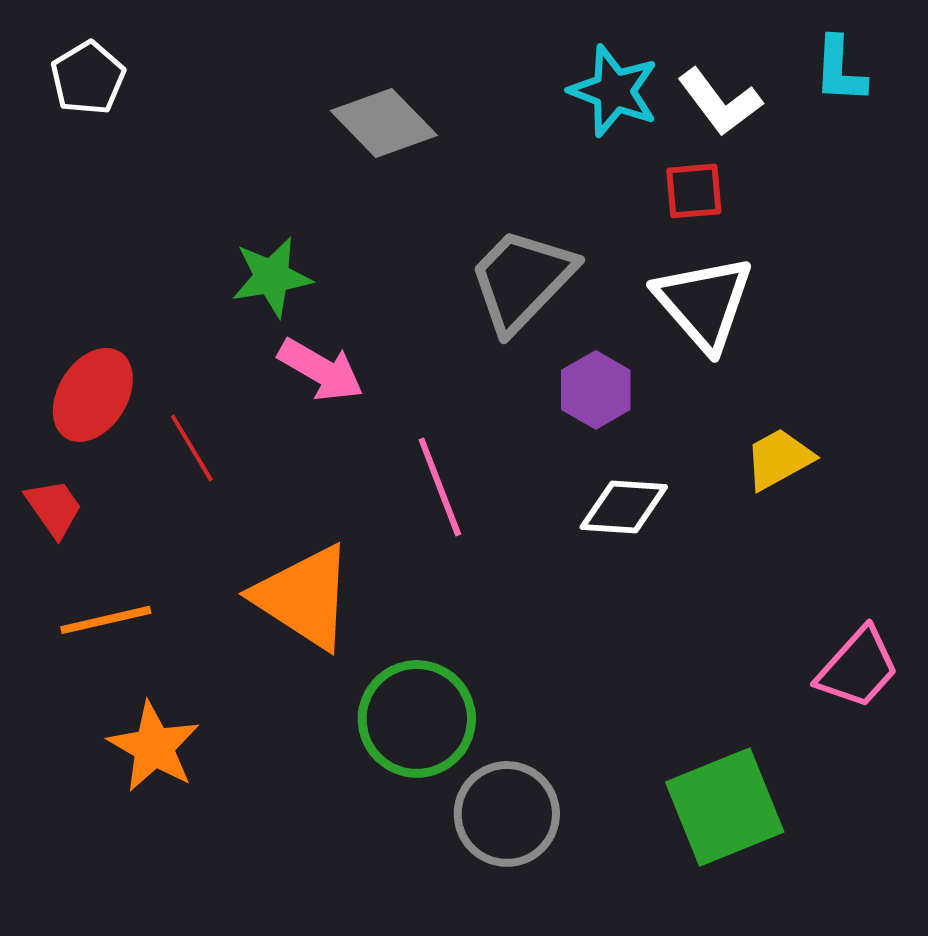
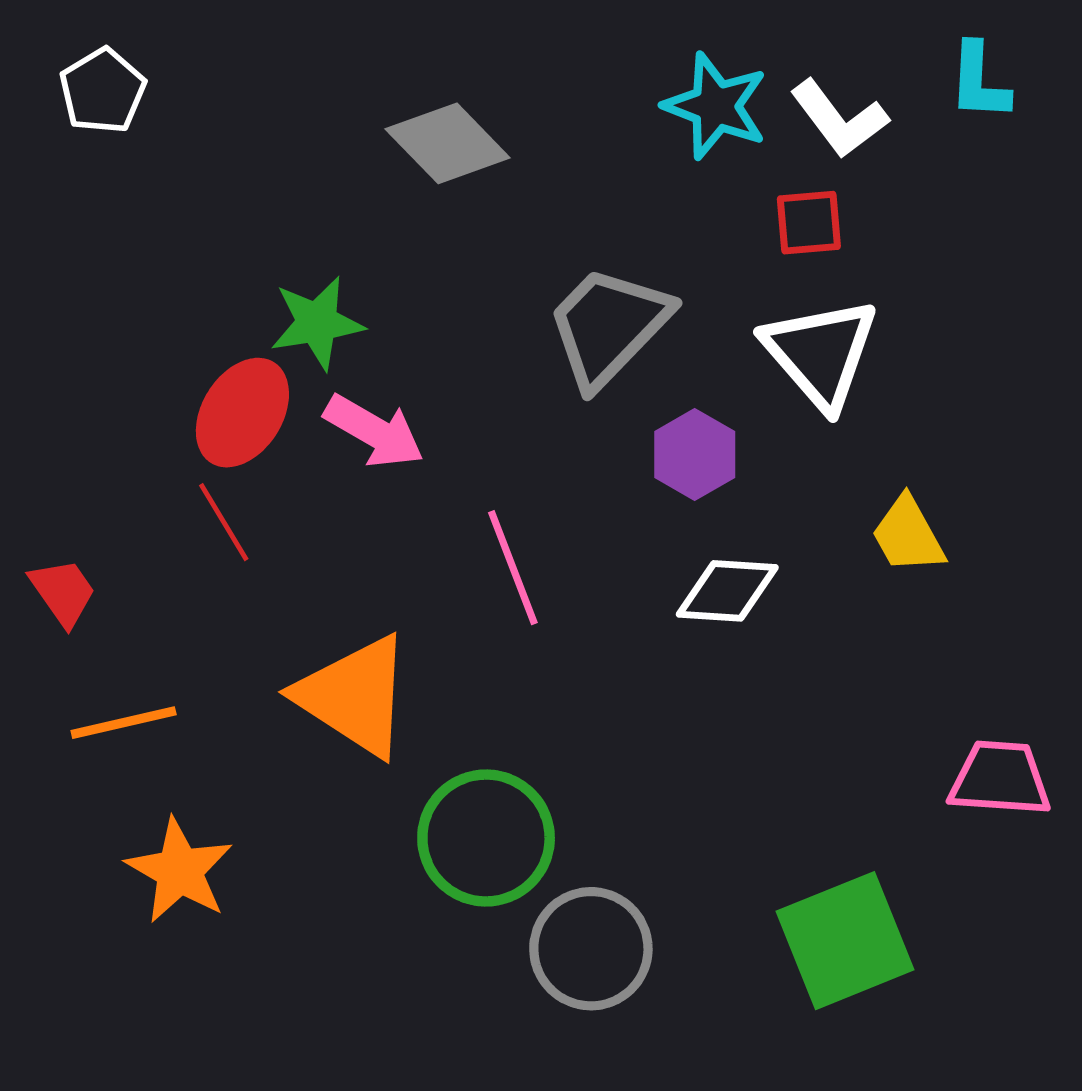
red ellipse: (93, 395) -> (242, 413), moved
yellow trapezoid: (779, 459) -> (908, 535), turned -90
pink trapezoid: (858, 668) -> (1000, 779), turned -128

